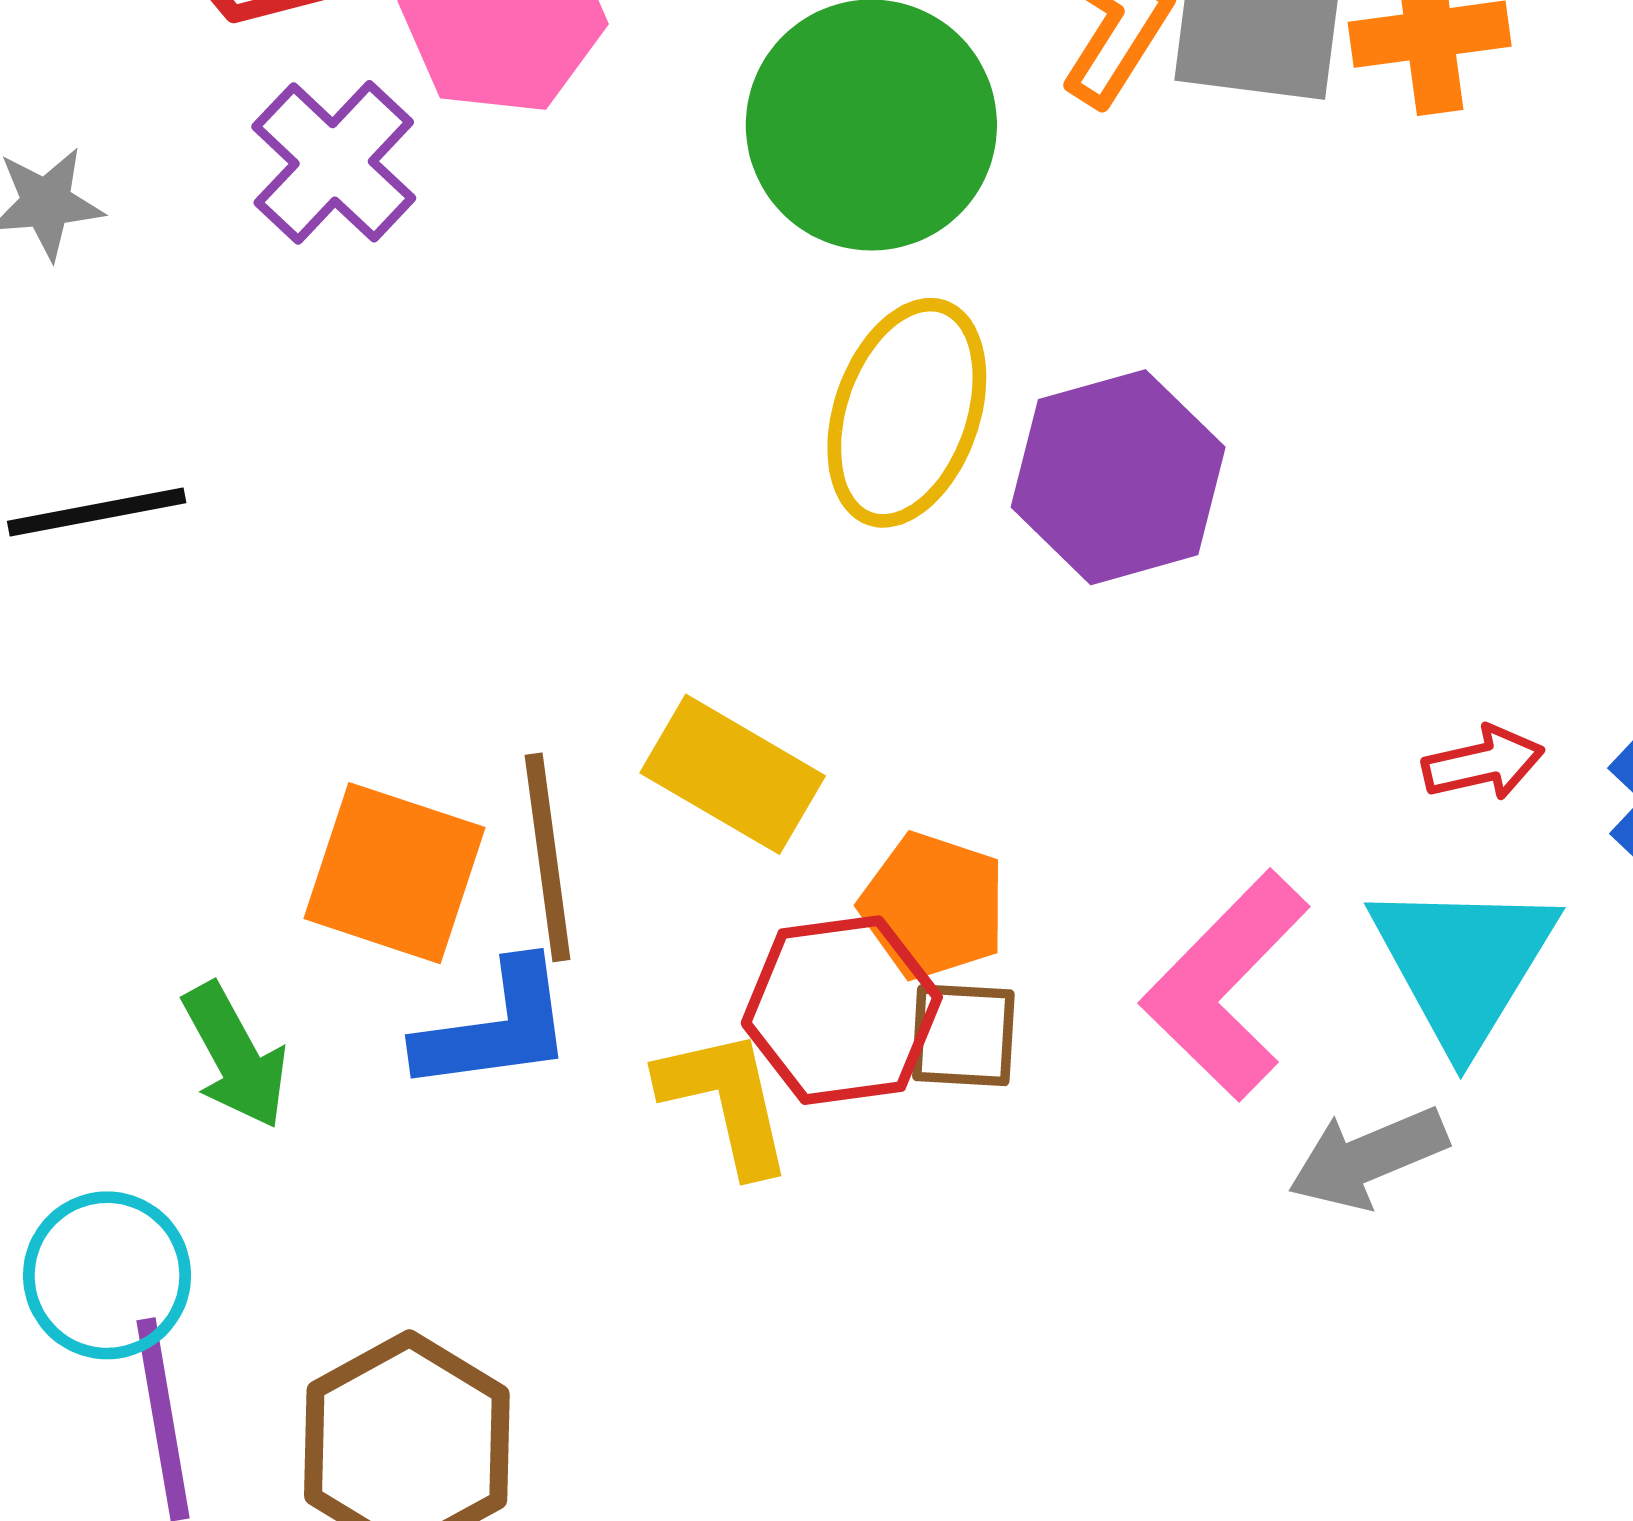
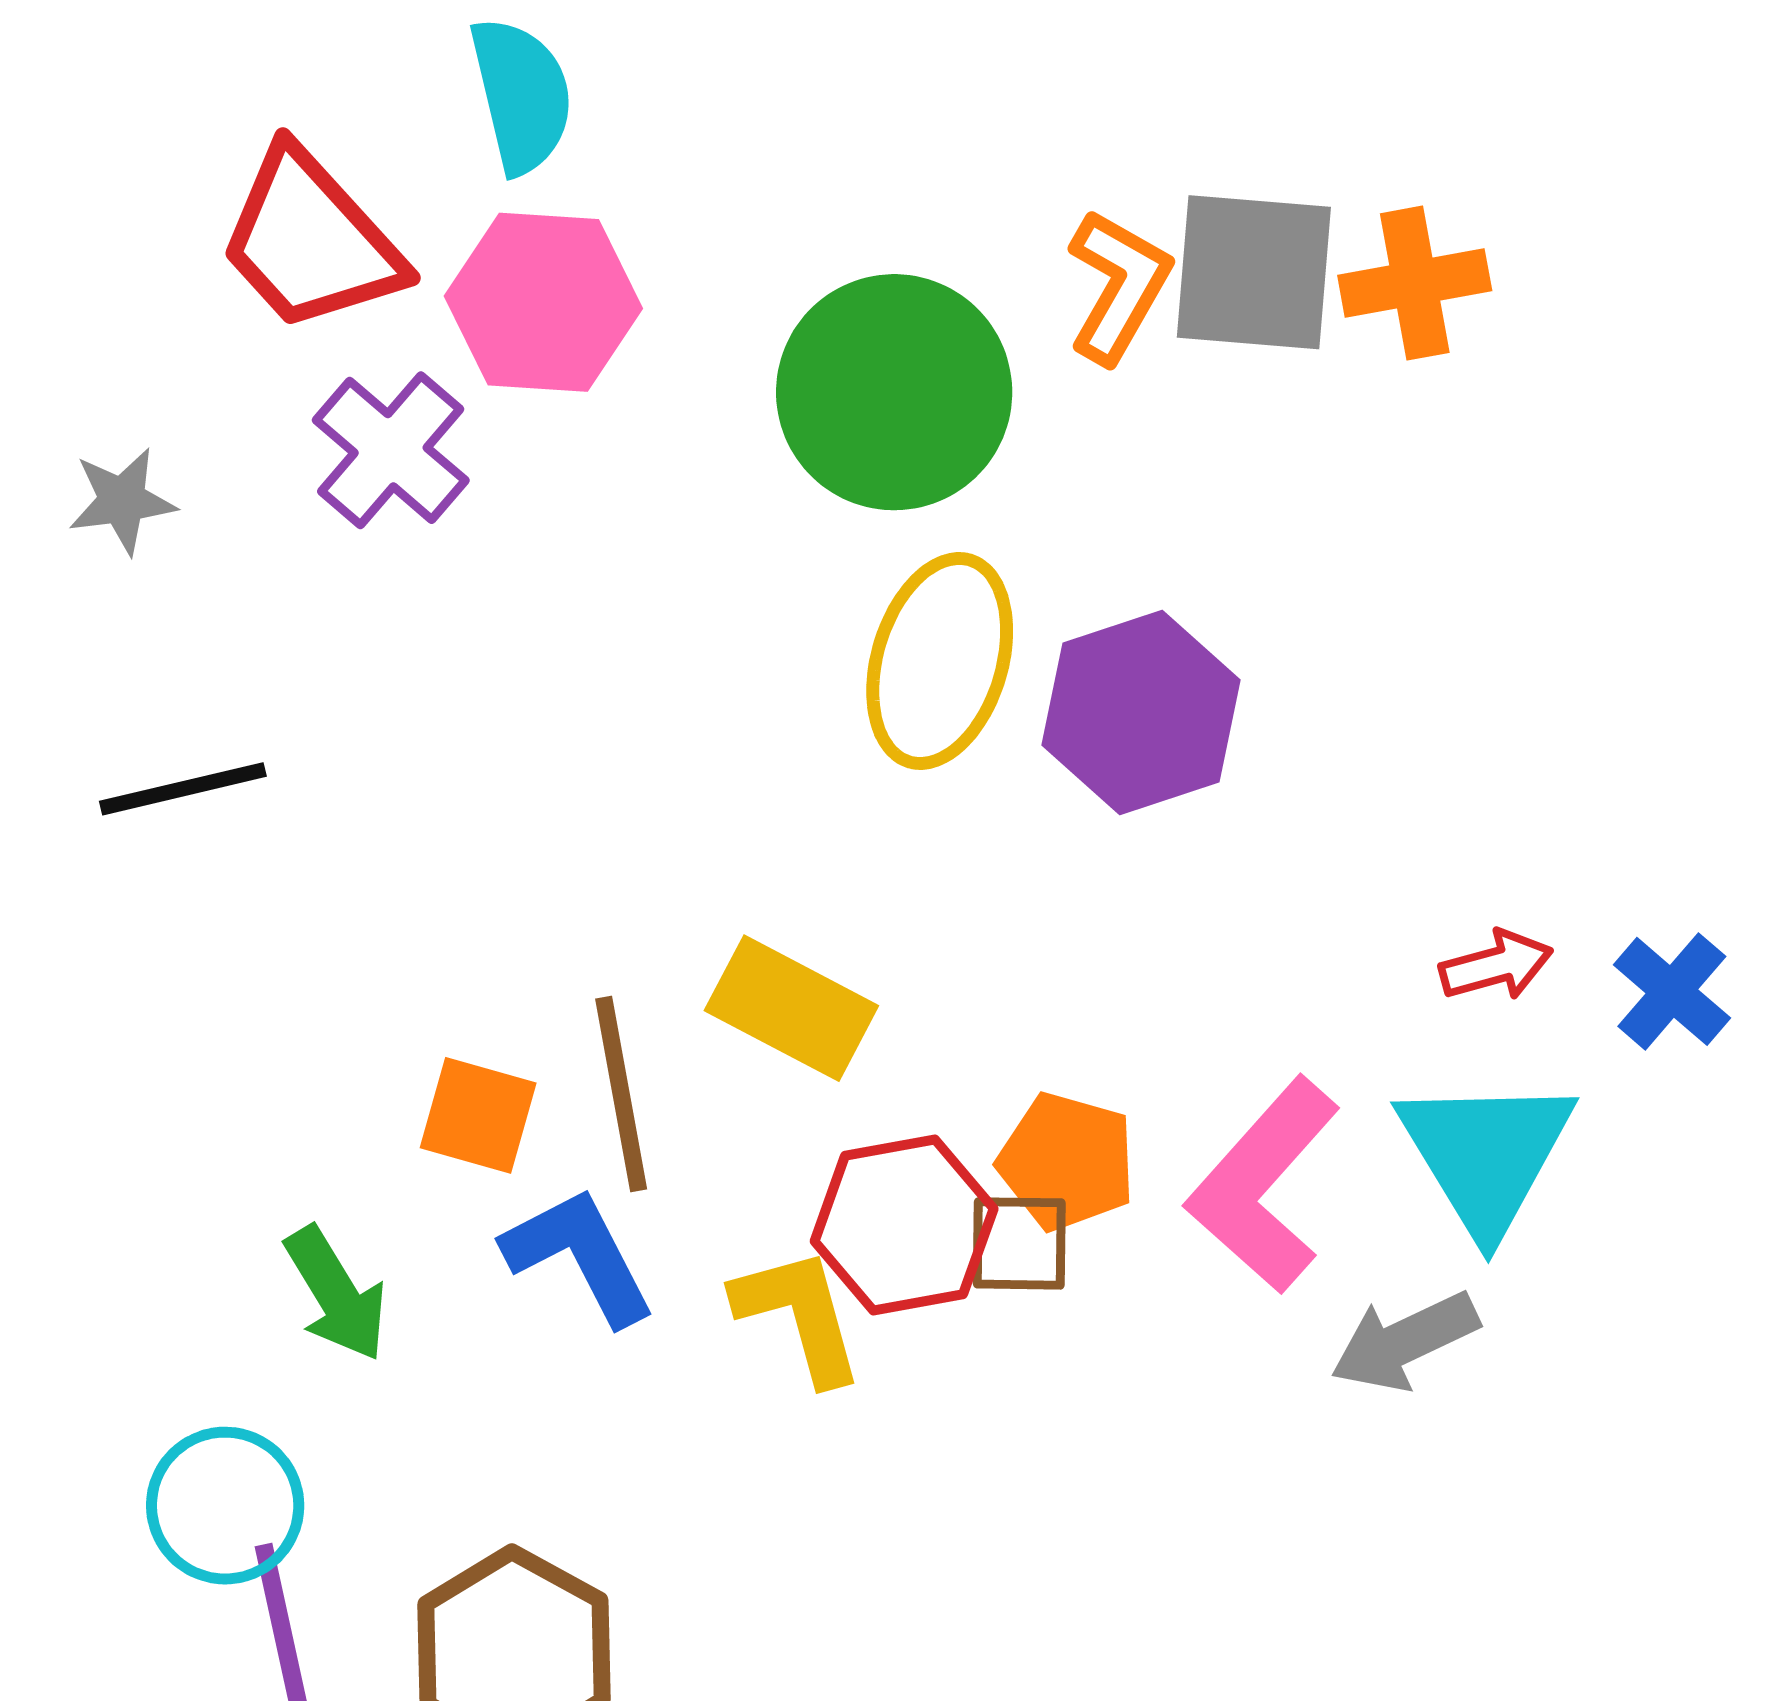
orange square: (395, 873) -> (478, 1115), size x0.7
orange pentagon: (933, 906) -> (1067, 1162), moved
blue L-shape: (495, 1027) -> (579, 1256), turned -107

